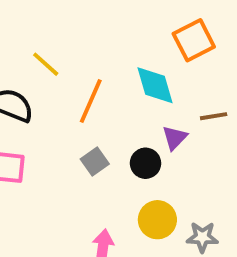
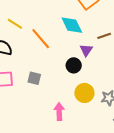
orange line: (91, 101) -> (41, 39), turned -55
gray square: (95, 161) -> (34, 78), moved, turned -32

